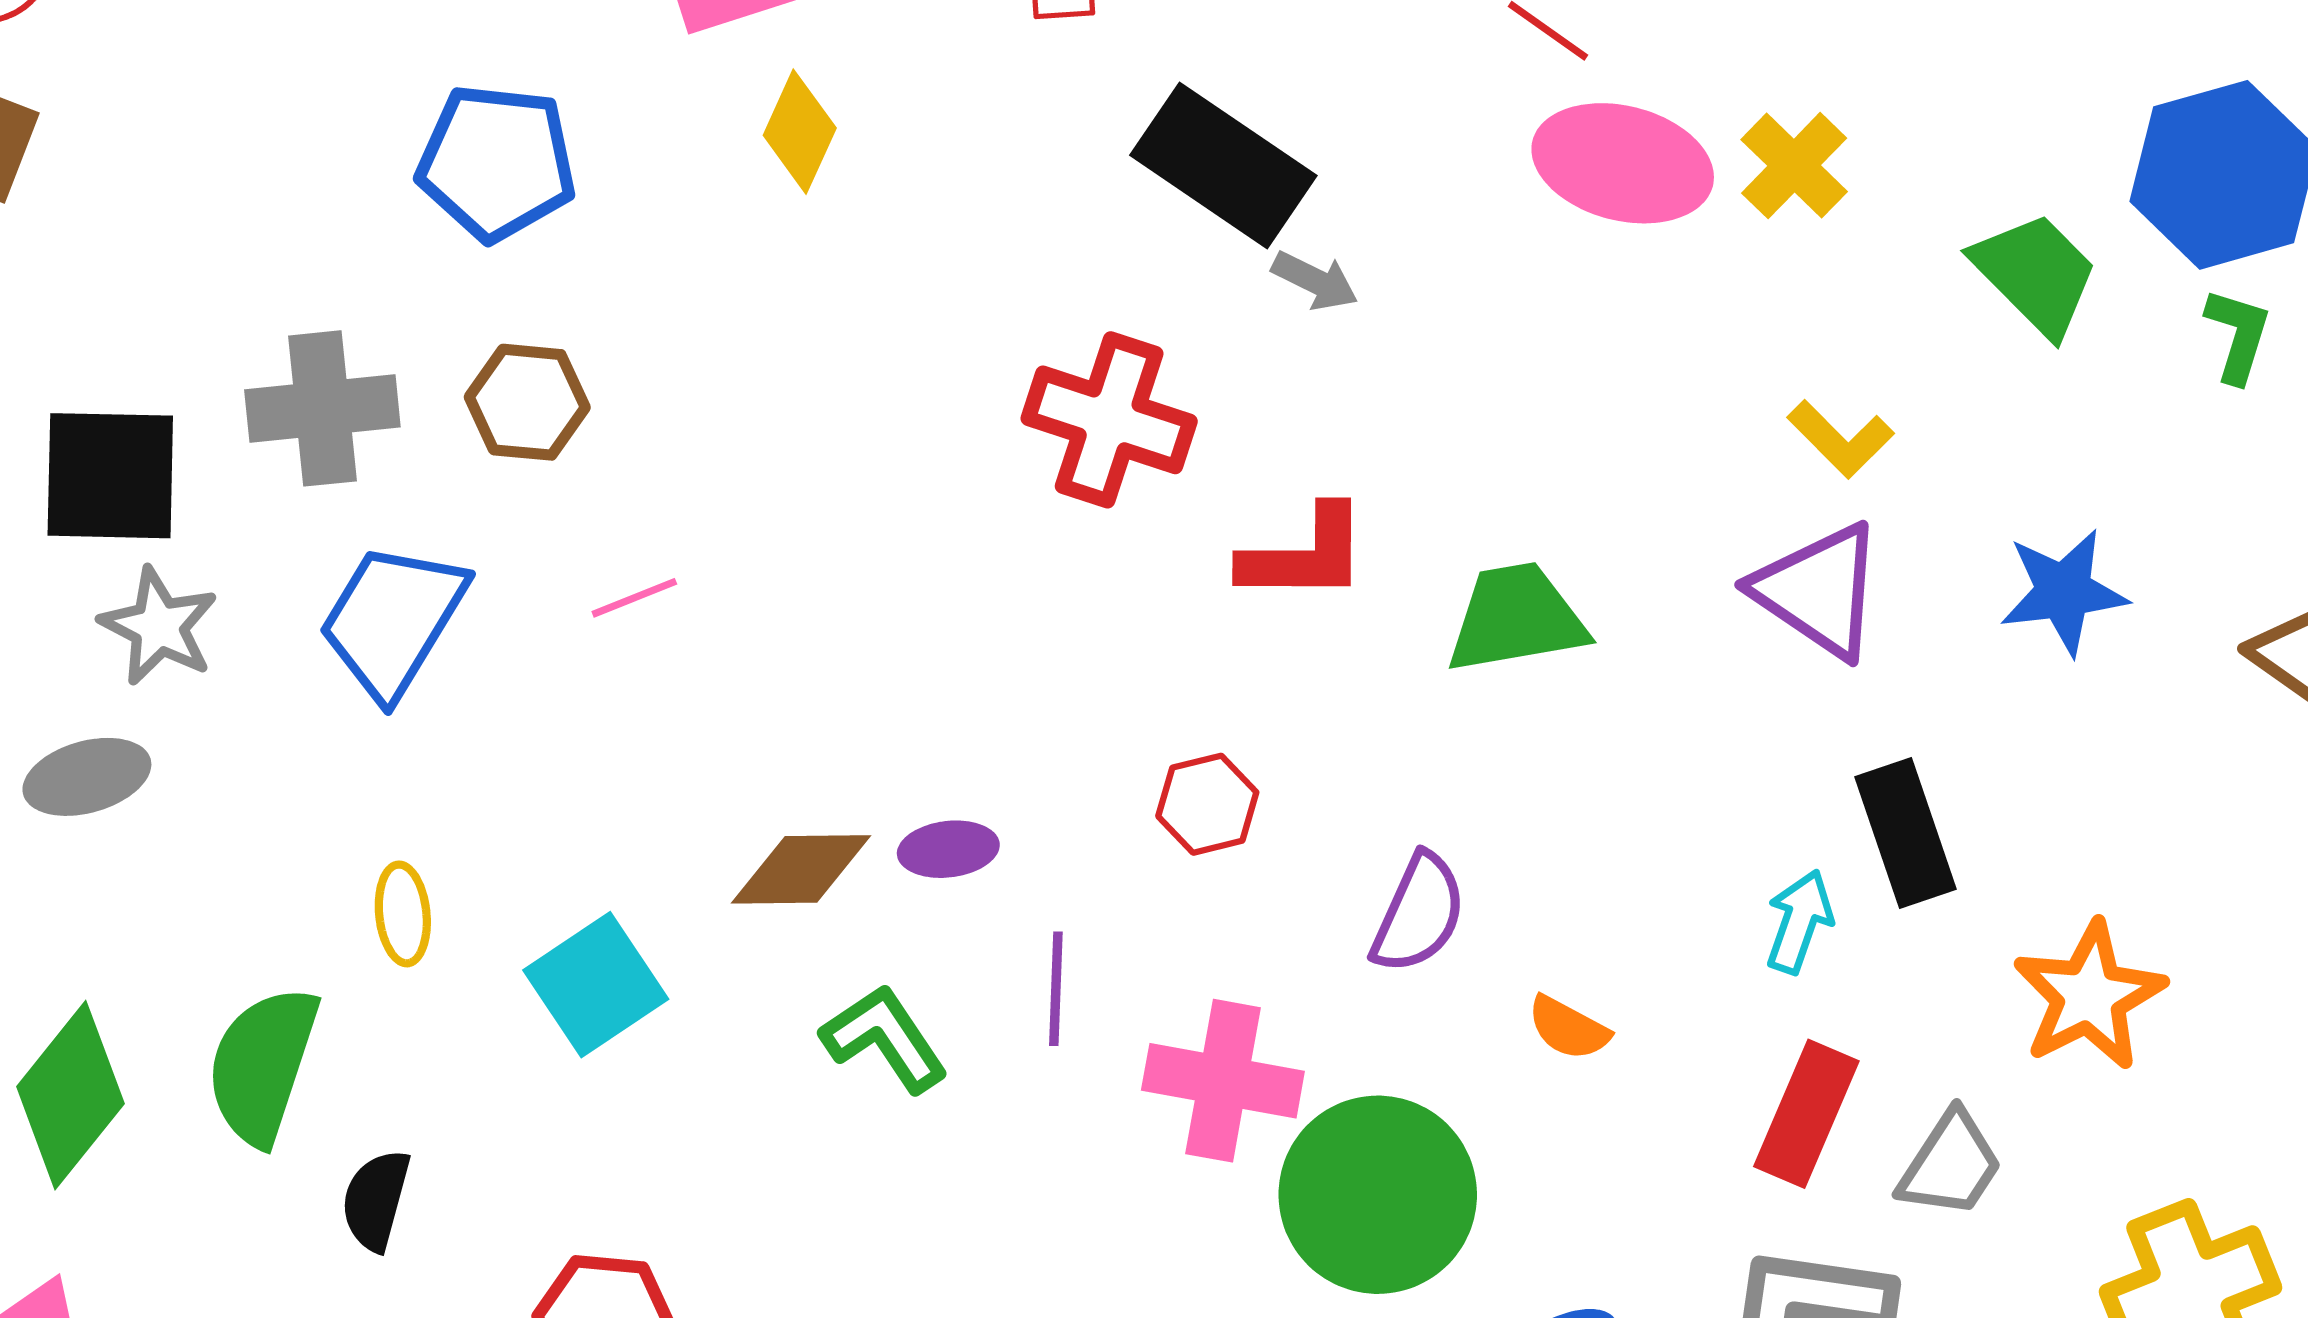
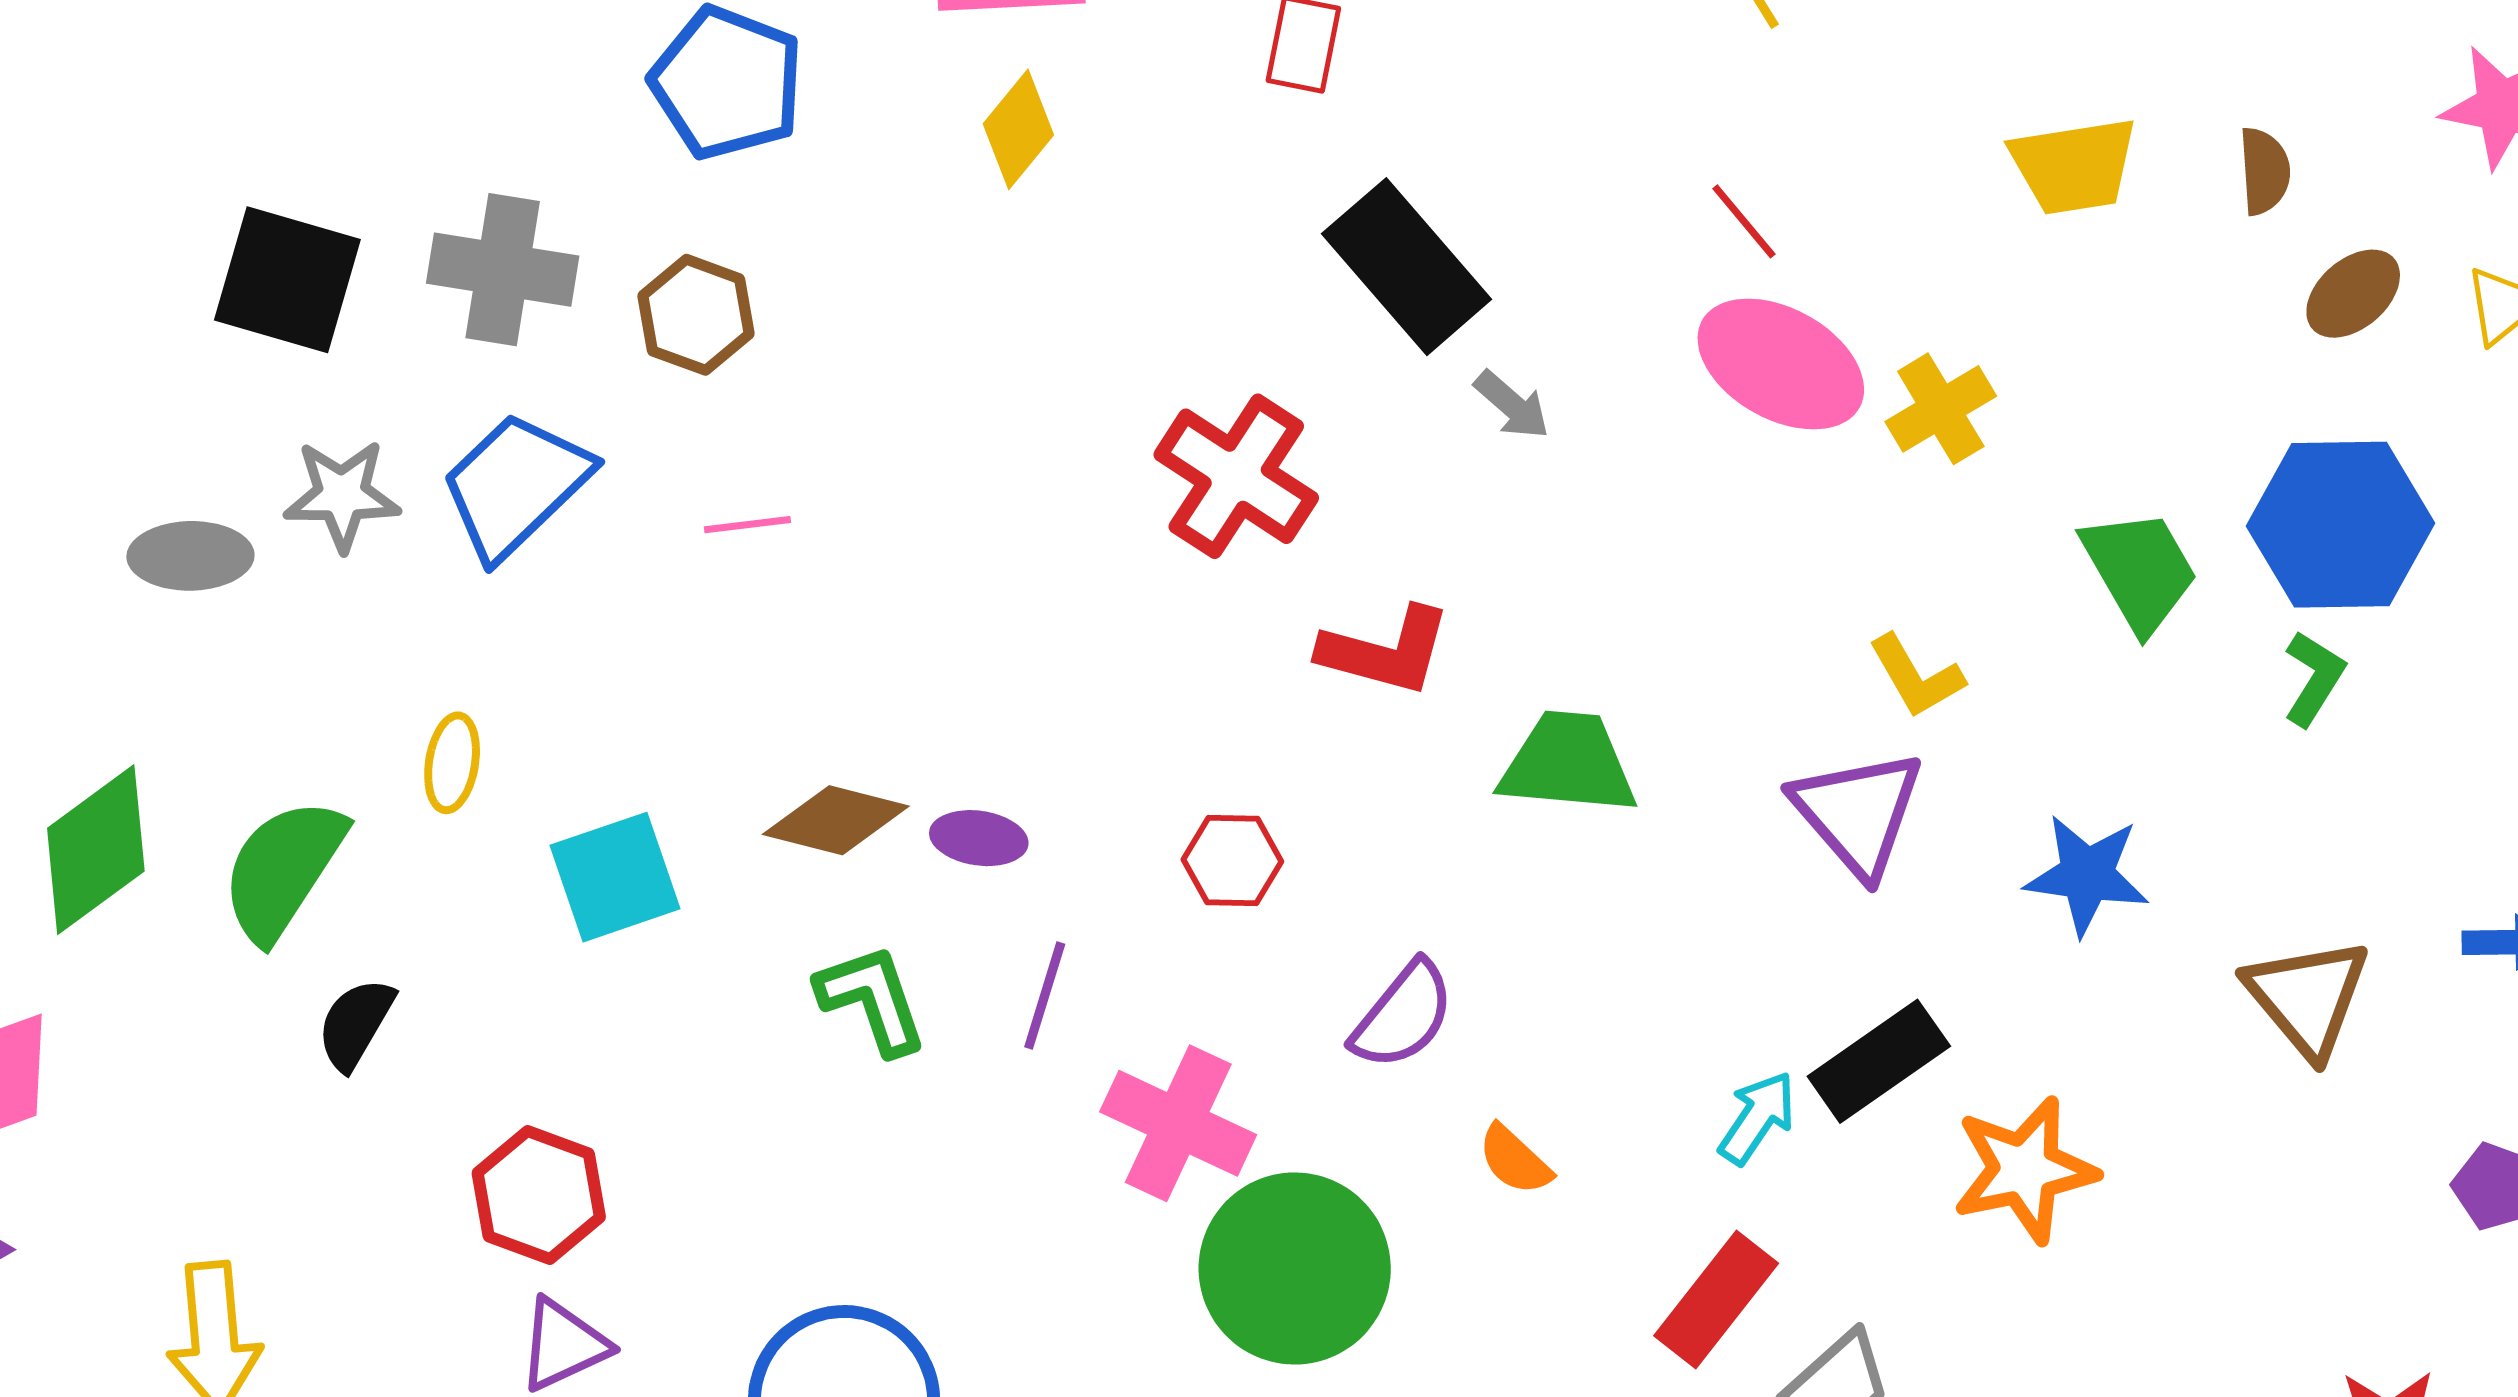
gray arrow: (1315, 281) -> (1512, 405), moved
gray star: (159, 626) -> (342, 495), moved, turned 30
black rectangle: (1906, 833) -> (1879, 1061), turned 59
orange star: (2089, 996) -> (2024, 1170), moved

